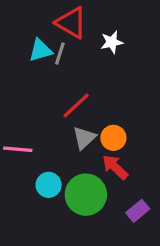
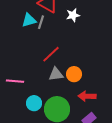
gray triangle: (84, 138) -> (56, 74), turned 35
red arrow: (115, 167) -> (87, 96), moved, turned -42

